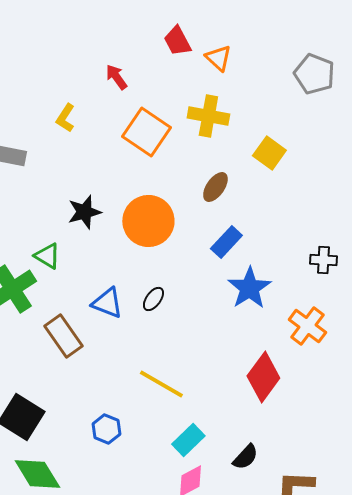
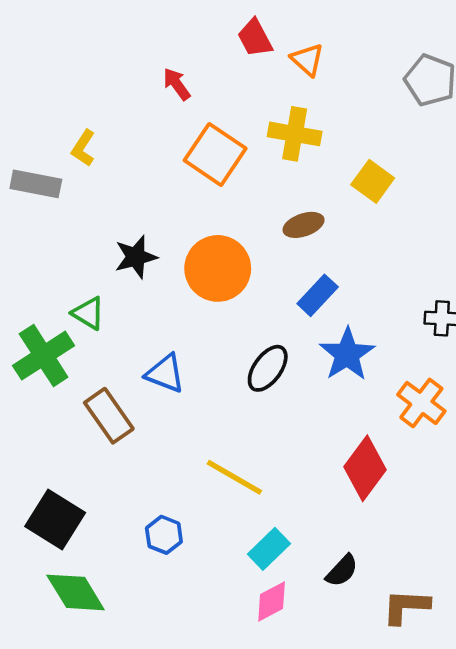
yellow L-shape: (65, 118) -> (83, 148), moved
brown ellipse: (215, 187) -> (304, 225), turned 36
black ellipse: (153, 299) -> (268, 368), moved, size x1.5

